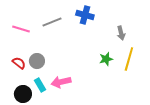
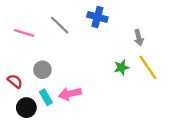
gray line: (52, 22) -> (60, 25), turned 66
yellow line: (129, 59) -> (148, 67), turned -50
red semicircle: (19, 63) -> (15, 81), moved

